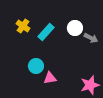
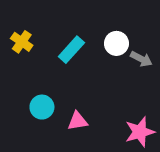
yellow cross: (23, 26) -> (22, 42), moved
cyan circle: (36, 66) -> (42, 107), moved

